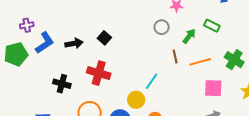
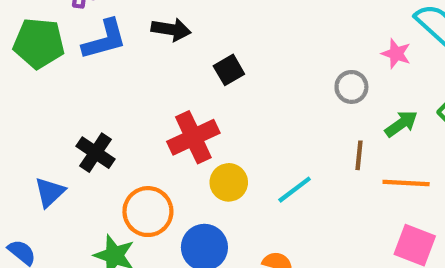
black arrow: (74, 43) -> (171, 29), moved
red cross: (99, 73) -> (193, 137), turned 30
black cross: (62, 84) -> (95, 153), moved
yellow circle: (136, 100) -> (229, 182), moved

